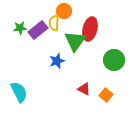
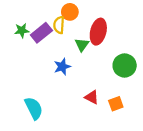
green triangle: (75, 41) -> (82, 45), size x0.6
cyan semicircle: (19, 92) -> (34, 108), moved
orange square: (106, 95) -> (116, 104), turned 32

